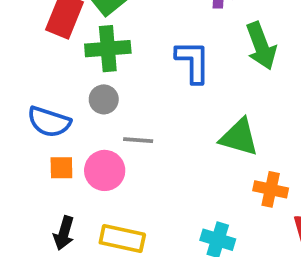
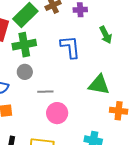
green arrow: (261, 46) -> (106, 35), size x0.7
pink circle: (105, 170) -> (57, 113), moved

